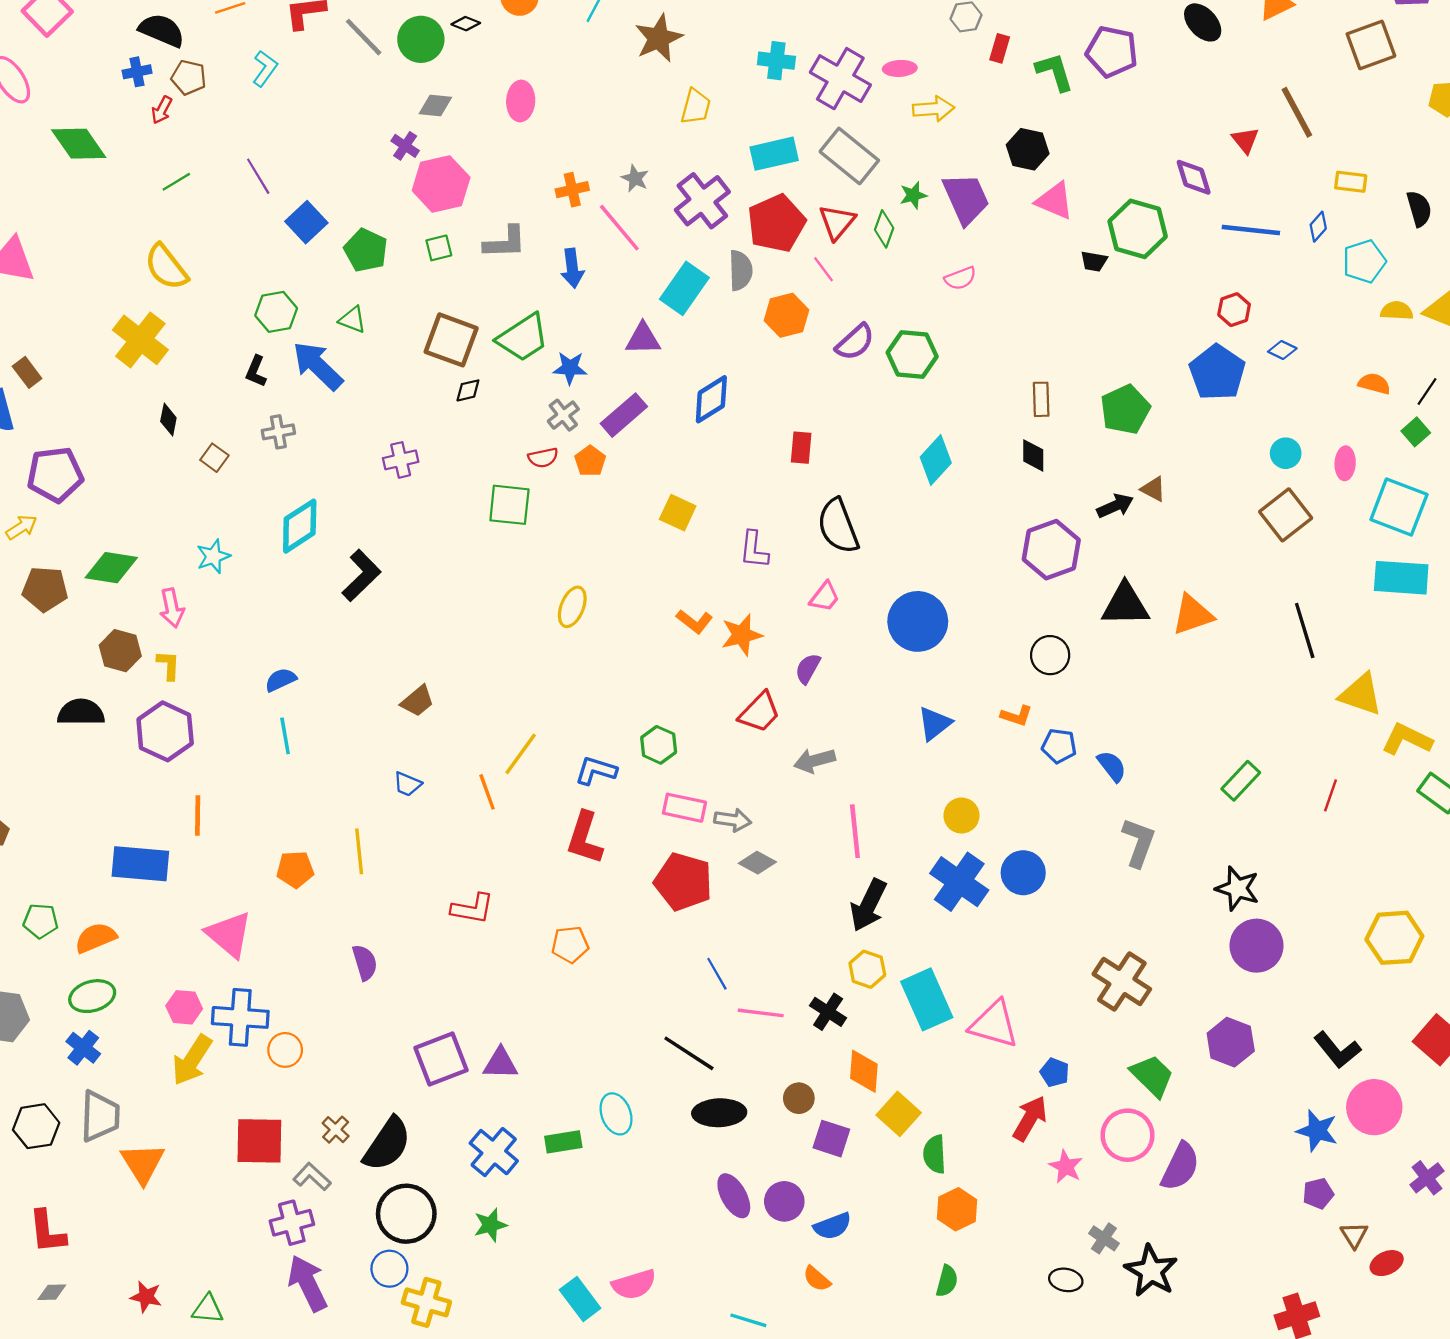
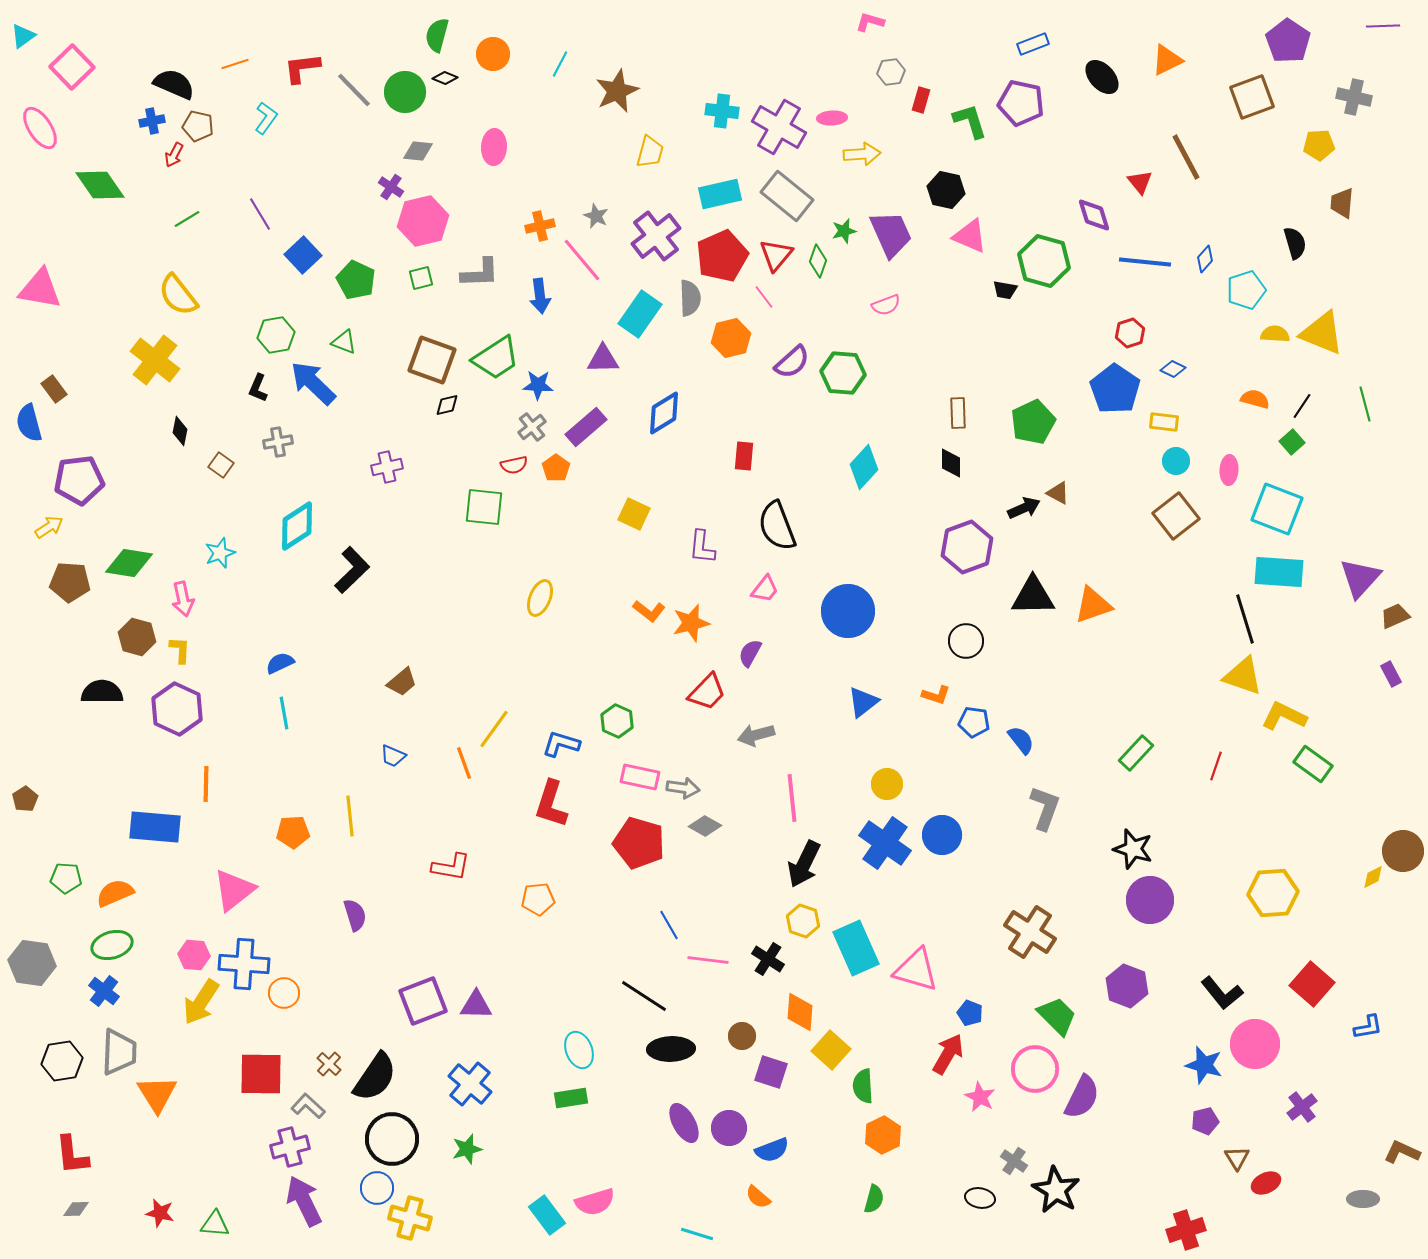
yellow rectangle: (1351, 182) -> (1164, 422), moved
black line: (1305, 630) -> (1245, 619), moved
pink triangle: (229, 934) -> (234, 890), turned 42
green rectangle: (563, 1142) -> (571, 1098), moved

